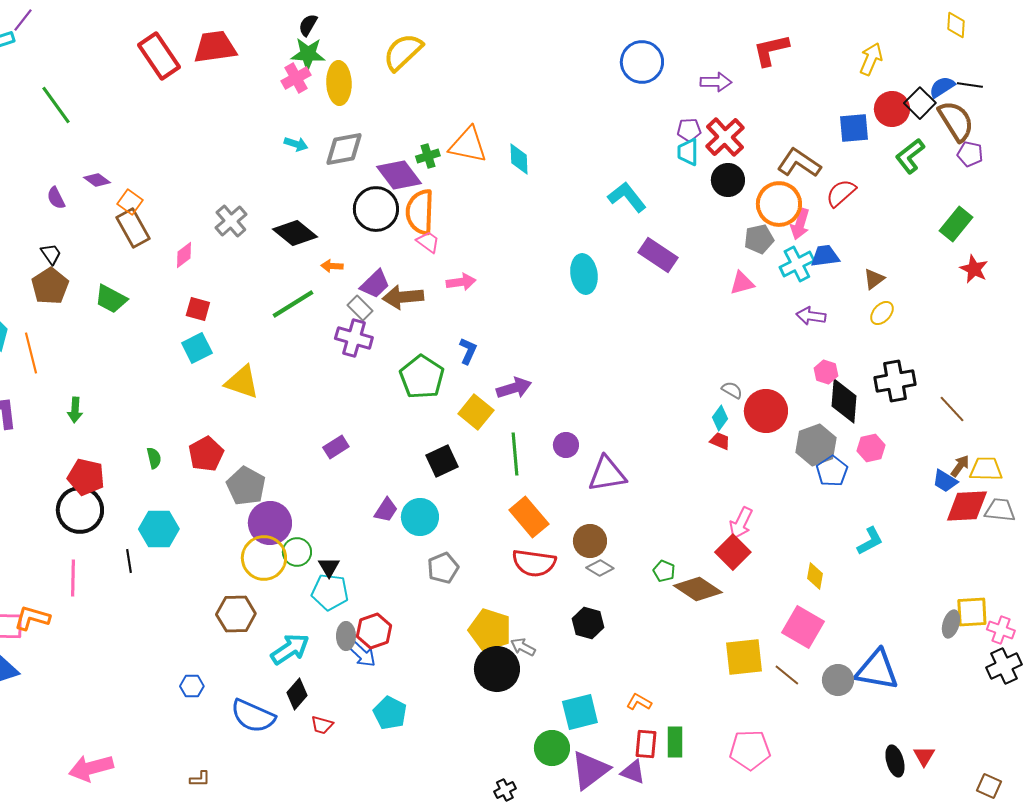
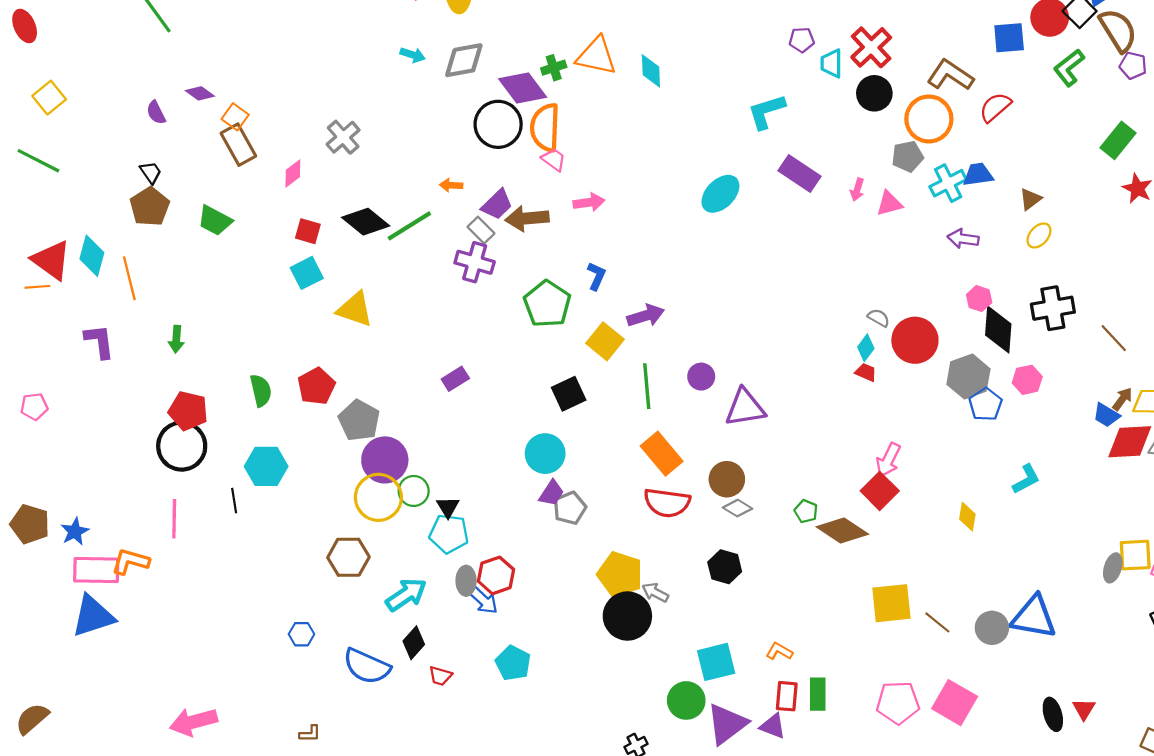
purple pentagon: (689, 130) -> (802, 40), moved
cyan L-shape: (627, 197) -> (766, 112), turned -69
pink arrow: (800, 224) -> (857, 190), moved, size x0.7
black diamond: (295, 233) -> (366, 222), moved
cyan ellipse: (584, 274) -> (720, 194), turned 54
green semicircle: (154, 458) -> (261, 390), size x1.4
purple trapezoid: (386, 510) -> (552, 493), moved
pink square: (803, 627) -> (955, 703), moved

